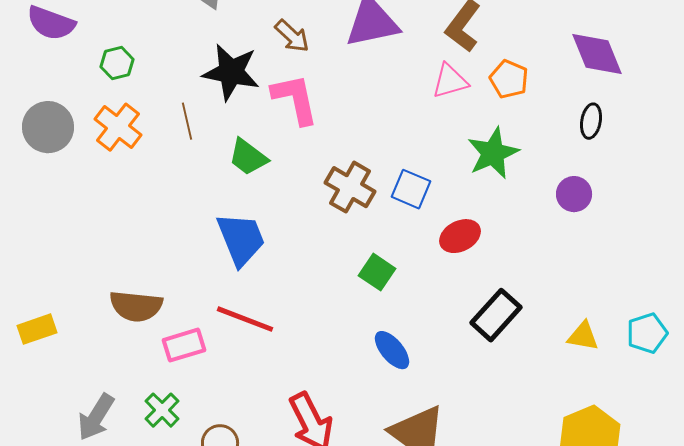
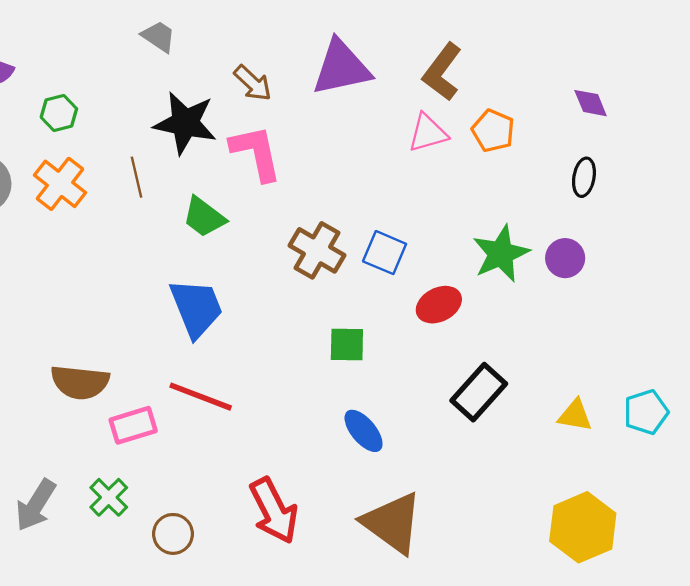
purple diamond: (597, 54) -> (591, 103), size x0.6
green star: (493, 153) -> (501, 254), moved
green square: (377, 272) -> (347, 344), turned -33

